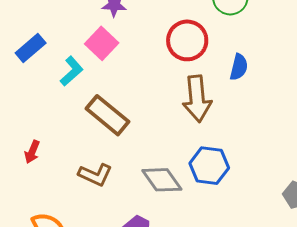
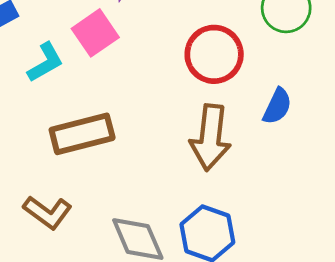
brown rectangle: (107, 115) -> (82, 134), turned -66

